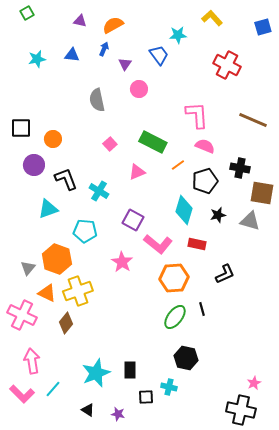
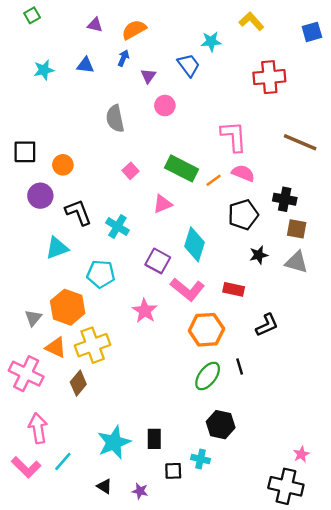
red cross: (227, 65) -> (269, 77), turned -32
orange line: (178, 165) -> (214, 180), moved
brown square: (262, 193) -> (297, 229), moved, size x0.7
cyan diamond: (184, 210) -> (195, 244), moved

